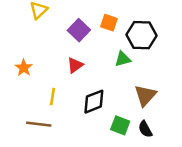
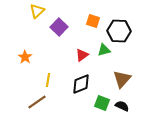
purple square: (79, 30) -> (59, 27), moved
red triangle: (75, 65) -> (82, 55), moved
brown line: (39, 124) -> (37, 102), turned -42
black semicircle: (145, 129) -> (122, 106), turned 144

